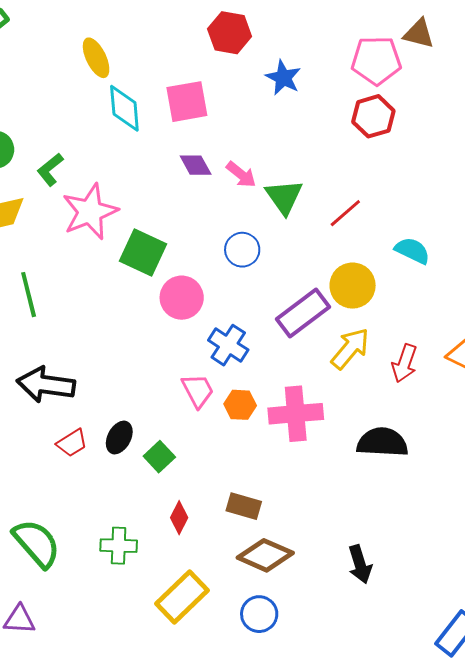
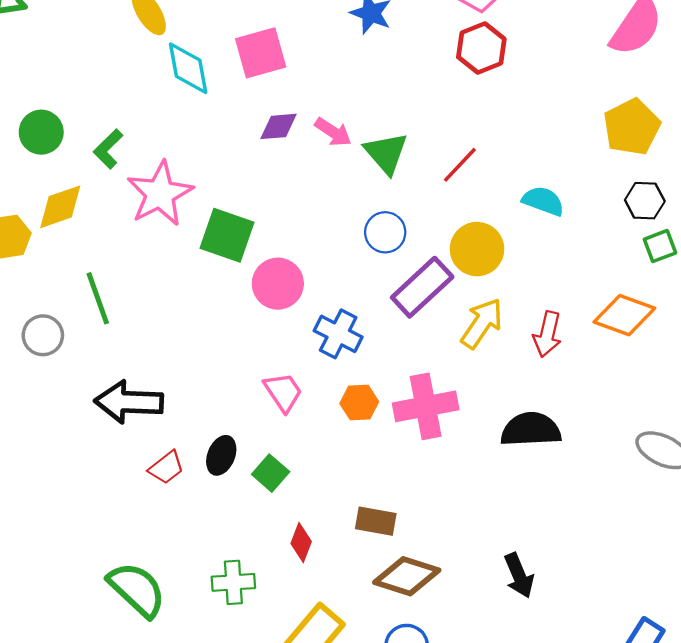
purple diamond: (196, 165) -> (278, 126), turned -60
blue circle: (242, 250) -> (385, 232), moved
pink trapezoid: (198, 391) -> (283, 392), moved

